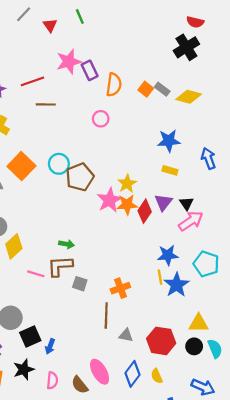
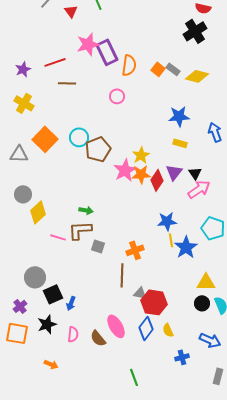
purple rectangle: (90, 70) -> (107, 52), size x1.4
blue star: (168, 255) -> (167, 221), moved
red hexagon: (161, 341) -> (154, 302), moved

